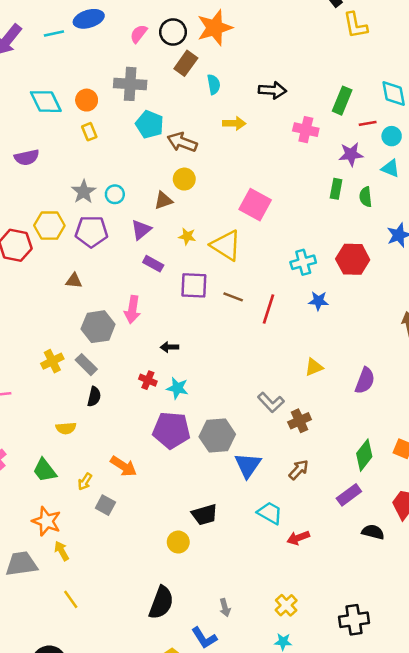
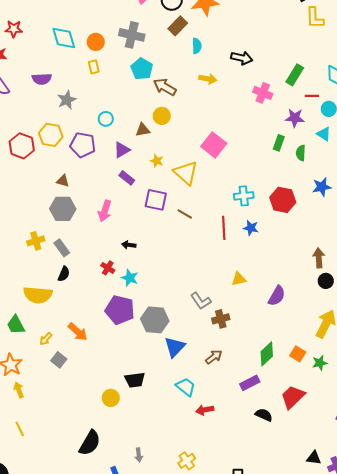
gray star: (84, 192) -> (67, 100), moved
red line: (268, 309) -> (224, 228), moved, turned -30
gray hexagon: (98, 327) -> (63, 209), moved
yellow semicircle: (66, 428) -> (38, 295), size x1.8

